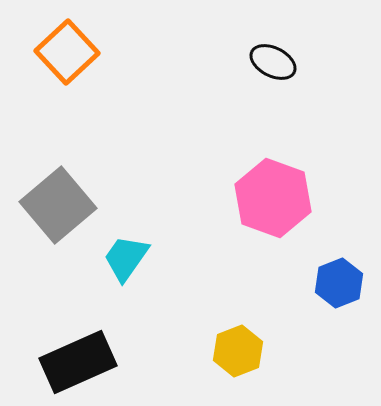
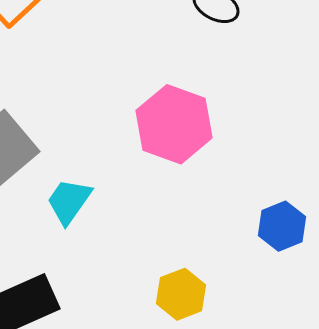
pink hexagon: (273, 198) -> (174, 124), moved

